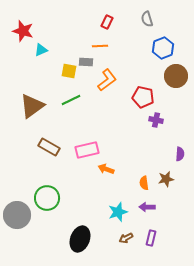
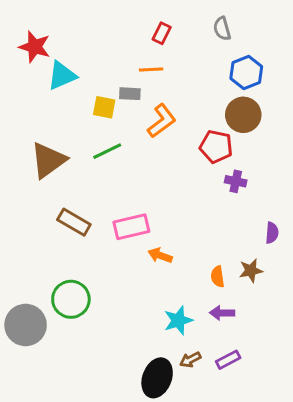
cyan triangle: (41, 50) -> (62, 76), size x1.5
brown circle: (176, 76) -> (243, 115), moved
purple rectangle: (151, 238) -> (228, 360), turned 49
black ellipse: (80, 239) -> (157, 378), moved

